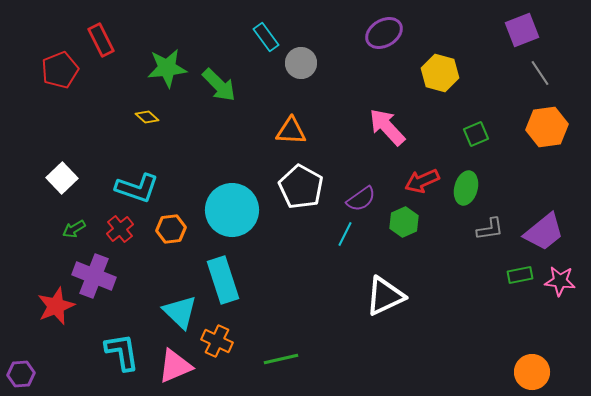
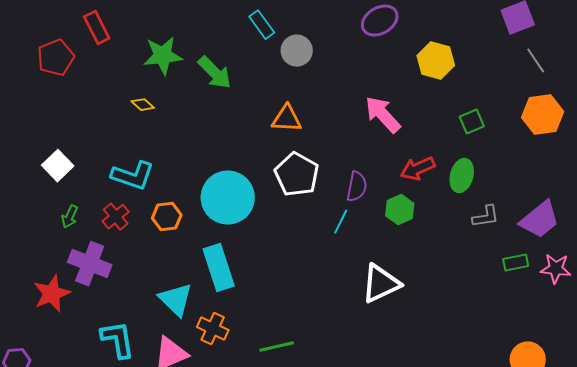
purple semicircle: (361, 199) -> (357, 187), turned -44
green arrow: (74, 229) -> (70, 217), turned -35

